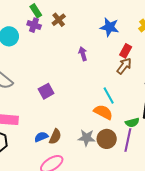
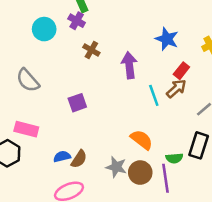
brown cross: (59, 20) -> (91, 50), moved, turned -32
purple arrow: (83, 54) -> (129, 65), size x1.5
cyan line: (109, 96) -> (154, 95), moved
purple line: (128, 140) -> (165, 178), turned -30

